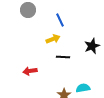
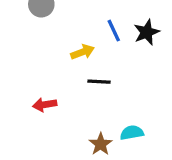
blue line: (60, 20) -> (114, 31), moved
black star: (92, 46) -> (147, 32), moved

